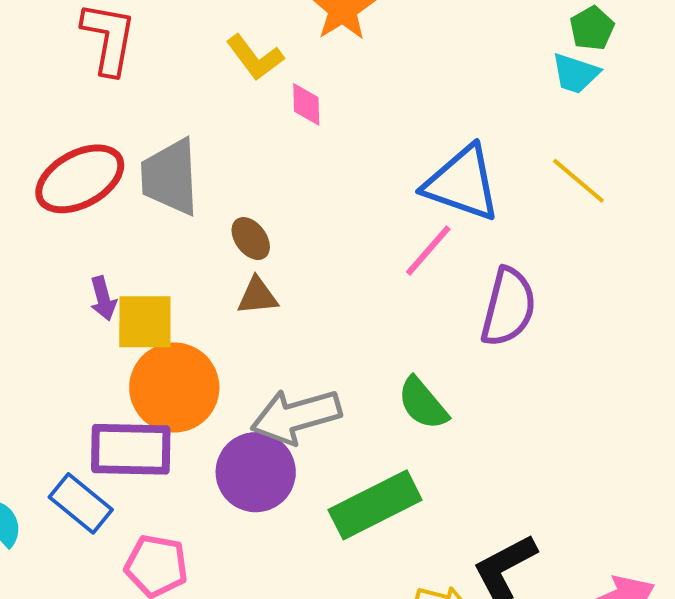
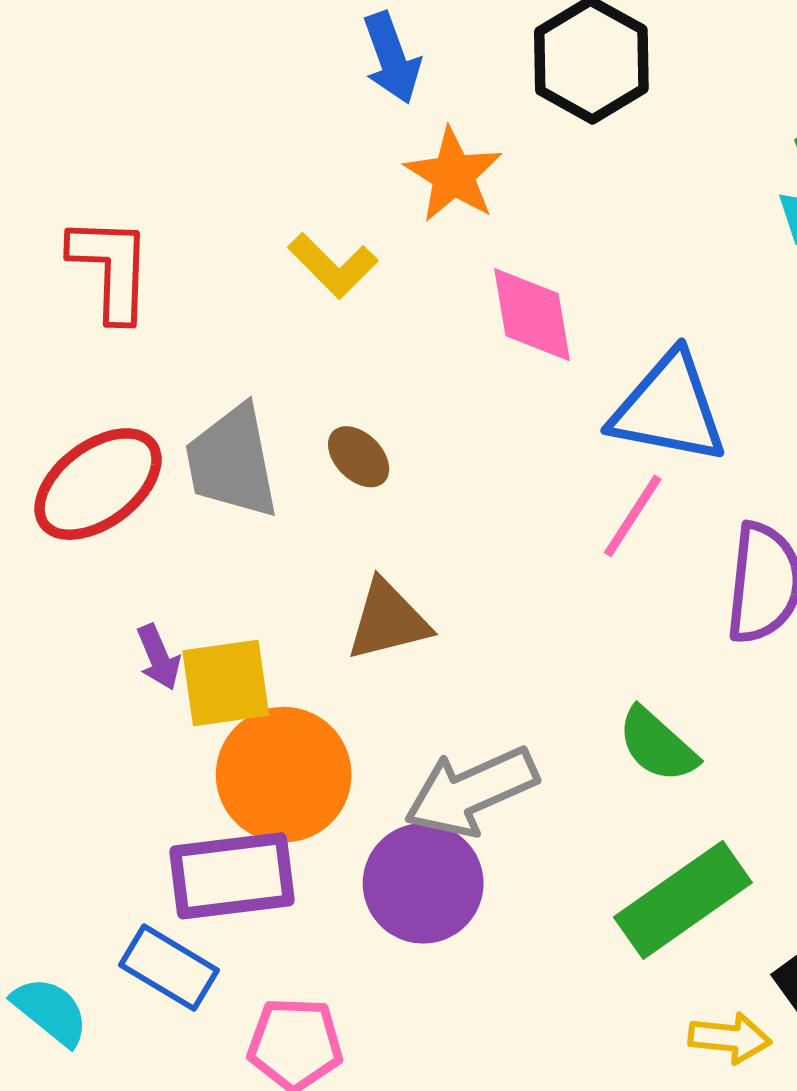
pink diamond: (306, 104) -> (532, 315), moved, size x1.6
brown ellipse: (251, 239) -> (359, 457), moved
brown triangle: (258, 296) -> (388, 620), size x1.4
green rectangle: (375, 505) -> (683, 900), moved

